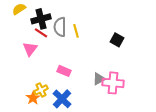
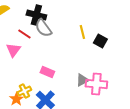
black cross: (41, 19) -> (36, 15), moved, turned 30
gray semicircle: (60, 27) -> (43, 28), turned -36
yellow line: (76, 31) -> (82, 32), moved

